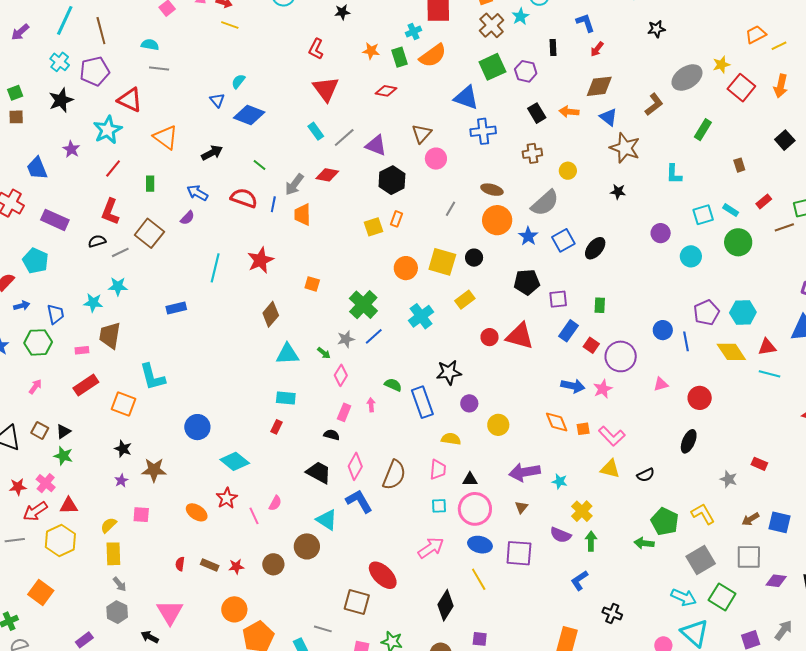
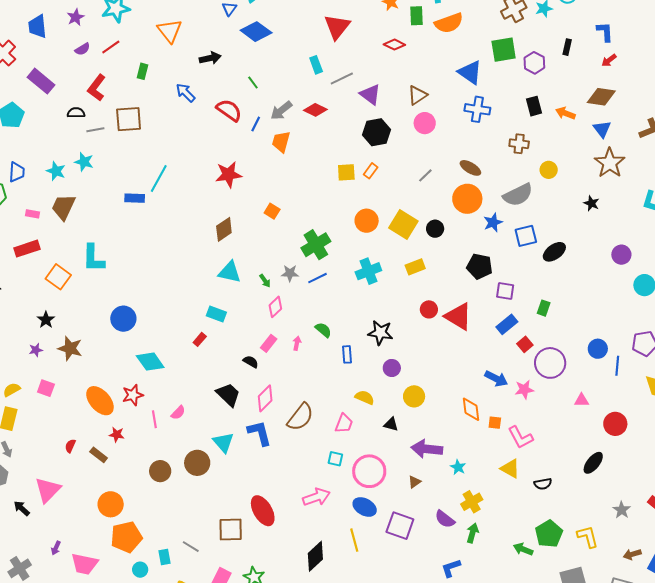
purple semicircle: (187, 218) -> (82, 49), moved
brown square: (149, 233) -> (129, 119), turned 32
cyan line: (215, 268) -> (159, 178), moved
blue rectangle: (422, 402) -> (347, 354), size x0.6
black triangle: (470, 479) -> (391, 424), moved
orange ellipse: (197, 512) -> (100, 401), size x1.4
red star: (236, 567) -> (117, 435), moved
brown square: (357, 602) -> (231, 530), turned -32

